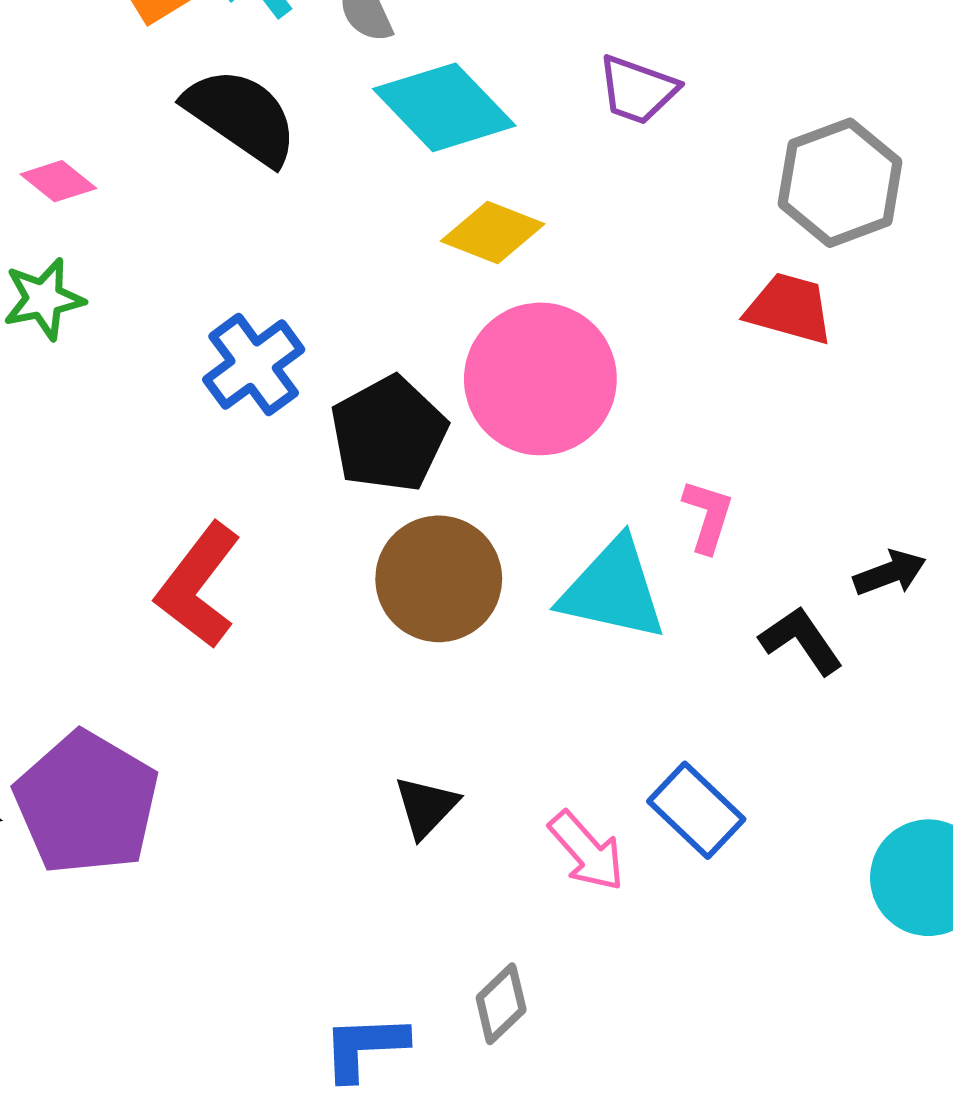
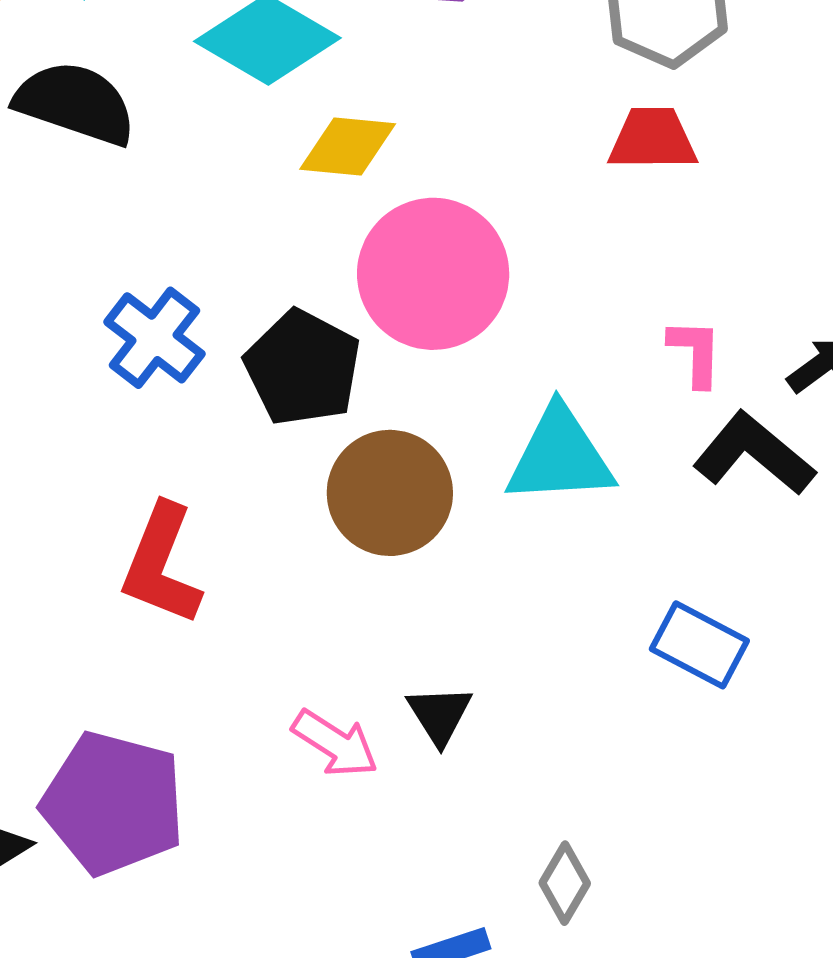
pink L-shape: (708, 516) -> (695, 353), moved
black L-shape: (801, 641) -> (754, 454), size x1.4
pink arrow: (587, 851) -> (335, 743), moved

